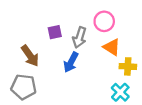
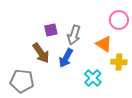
pink circle: (104, 21) -> (119, 20), moved
brown arrow: (30, 56) -> (41, 53), moved
cyan cross: (120, 92) -> (93, 78), moved

